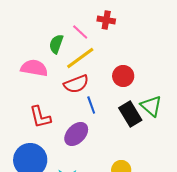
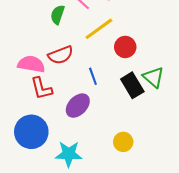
yellow line: (80, 58) -> (99, 29), moved
pink semicircle: (34, 68) -> (31, 64), moved
red semicircle: (76, 84) -> (61, 55), moved

